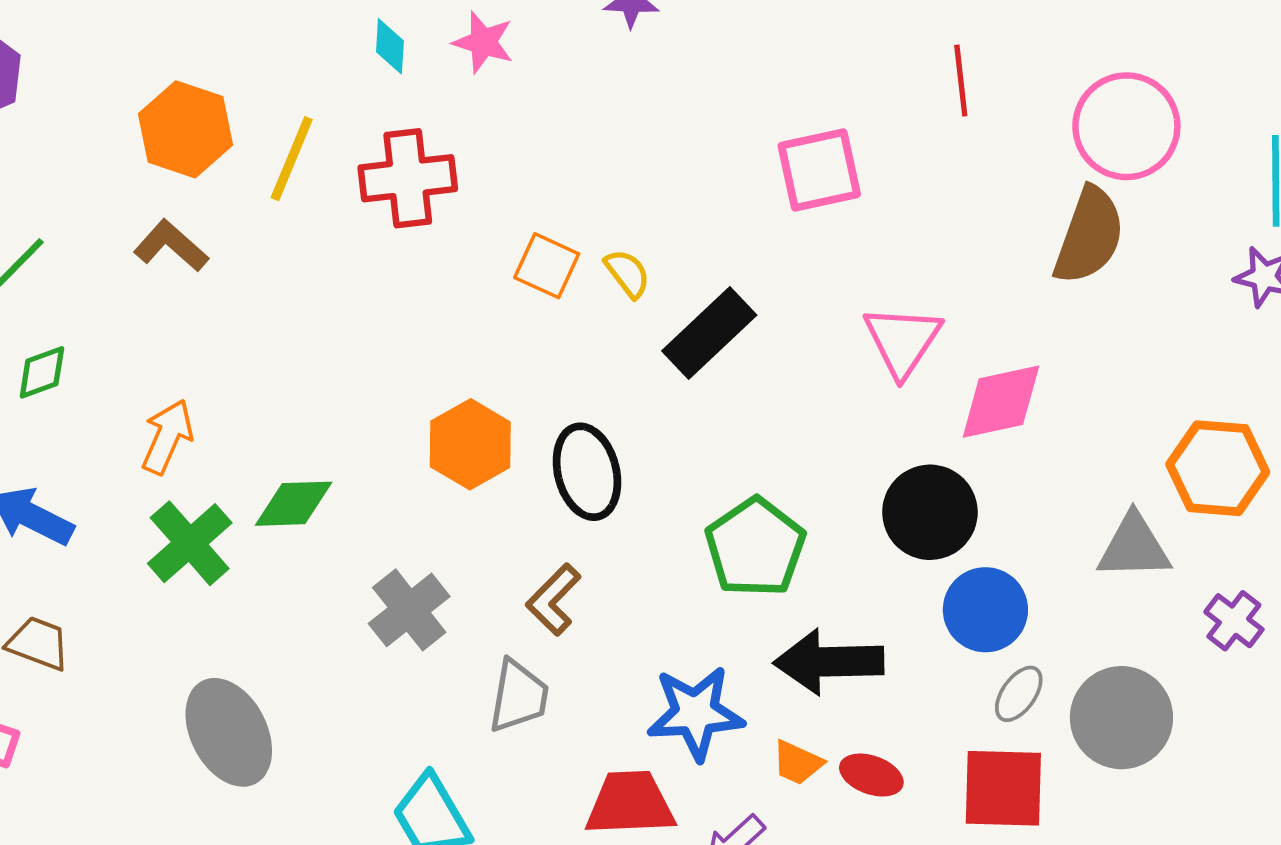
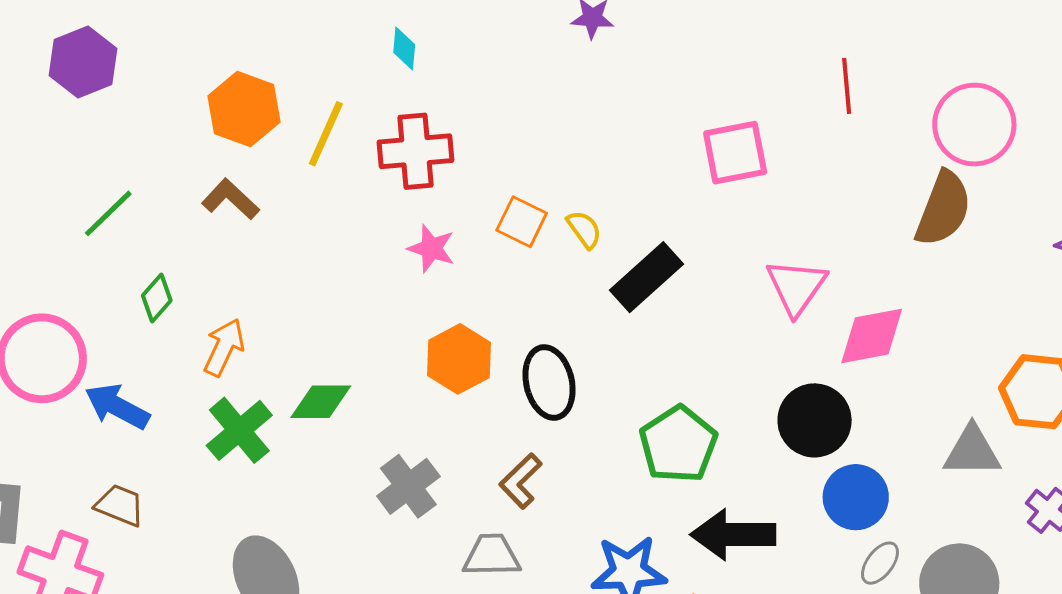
pink star: (483, 42) -> (431, 248), moved
green diamond: (42, 372) -> (157, 298), moved, turned -30
gray trapezoid: (519, 696) -> (492, 555), turned -102

